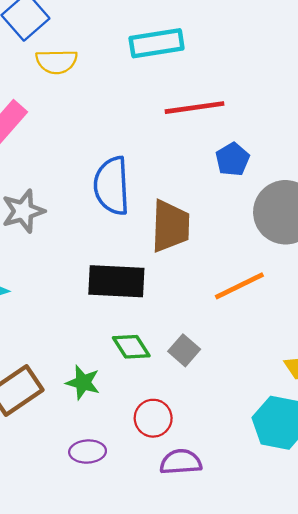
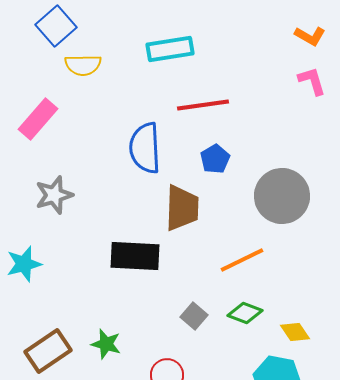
blue pentagon: (232, 159) -> (215, 159), moved
blue semicircle: (112, 186) -> (145, 148), moved
green diamond: (131, 347) -> (245, 313), moved, turned -36

